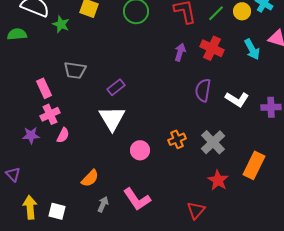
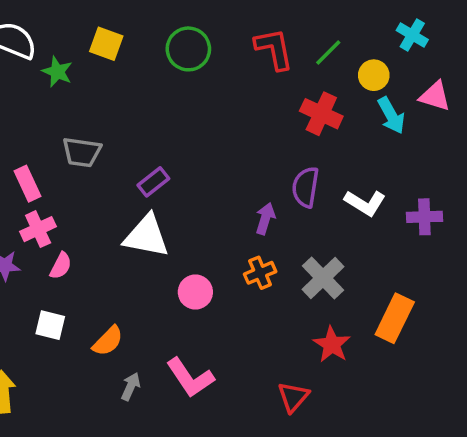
yellow circle: (242, 11) -> (374, 75), moved
purple arrow: (180, 52) -> (265, 219), moved
white triangle: (112, 118) -> (146, 236), turned -48
white square: (57, 211) -> (50, 325), moved

